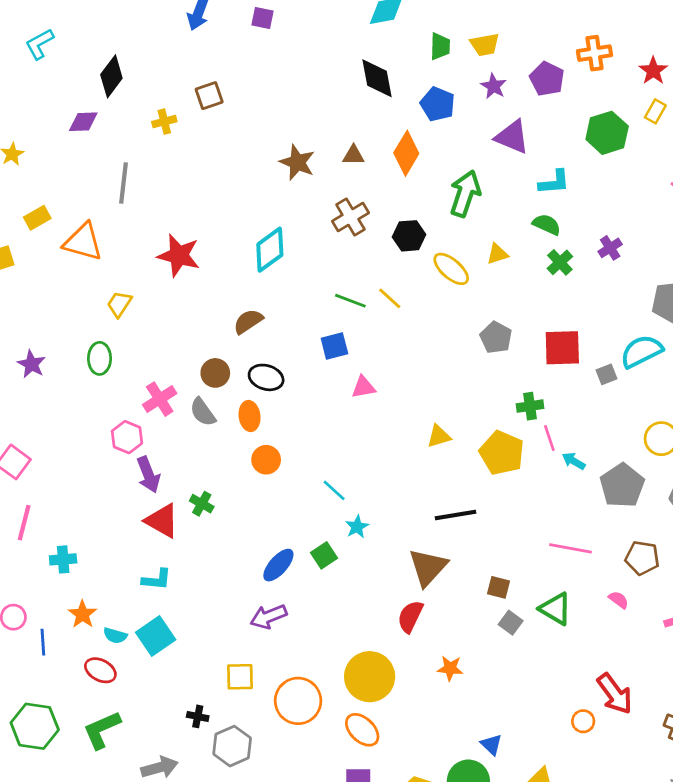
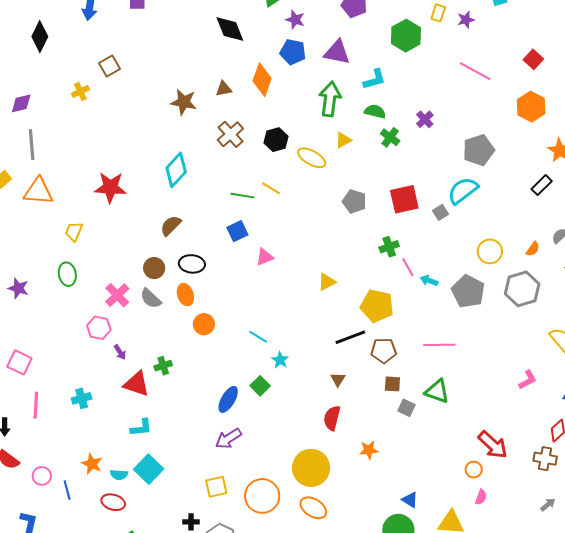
black diamond: (111, 76) -> (40, 37), moved
purple star: (494, 86) -> (295, 20), moved
blue pentagon: (438, 104) -> (293, 52), moved
gray line: (124, 183) -> (32, 145), moved
green arrow: (465, 194) -> (330, 99), moved
yellow pentagon: (502, 453) -> (377, 306), moved
purple arrow: (148, 475) -> (120, 352), size x0.6
green cross: (202, 504) -> (163, 366), turned -36
brown pentagon: (642, 558) -> (384, 351), moved
cyan cross: (63, 559) -> (82, 398), moved
brown triangle: (428, 567) -> (338, 379), size x0.5
pink semicircle: (619, 600) -> (481, 497), moved, turned 84

